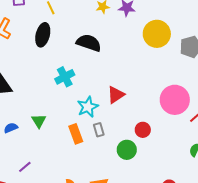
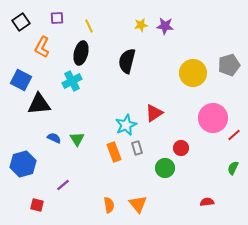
yellow circle: (157, 34) -> (193, 73), moved
black semicircle: (89, 43) -> (127, 61), turned -95
cyan cross: (65, 77) -> (72, 81), moved
blue semicircle: (11, 128) -> (54, 138), moved, turned 48

